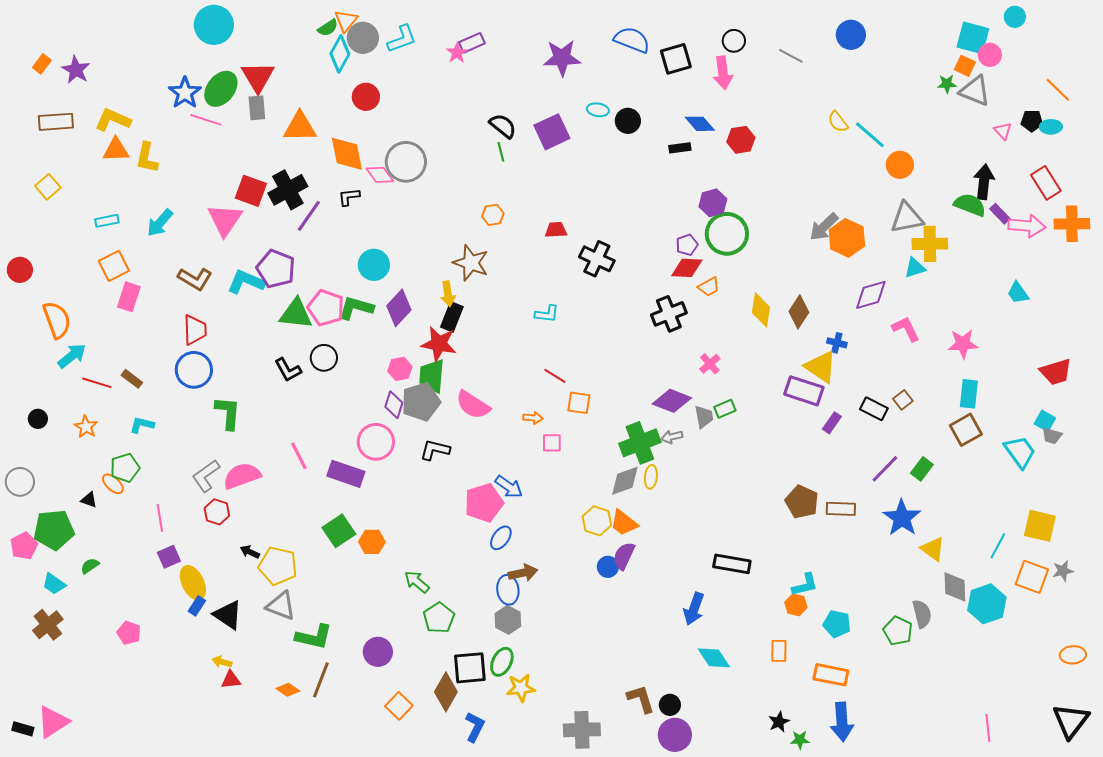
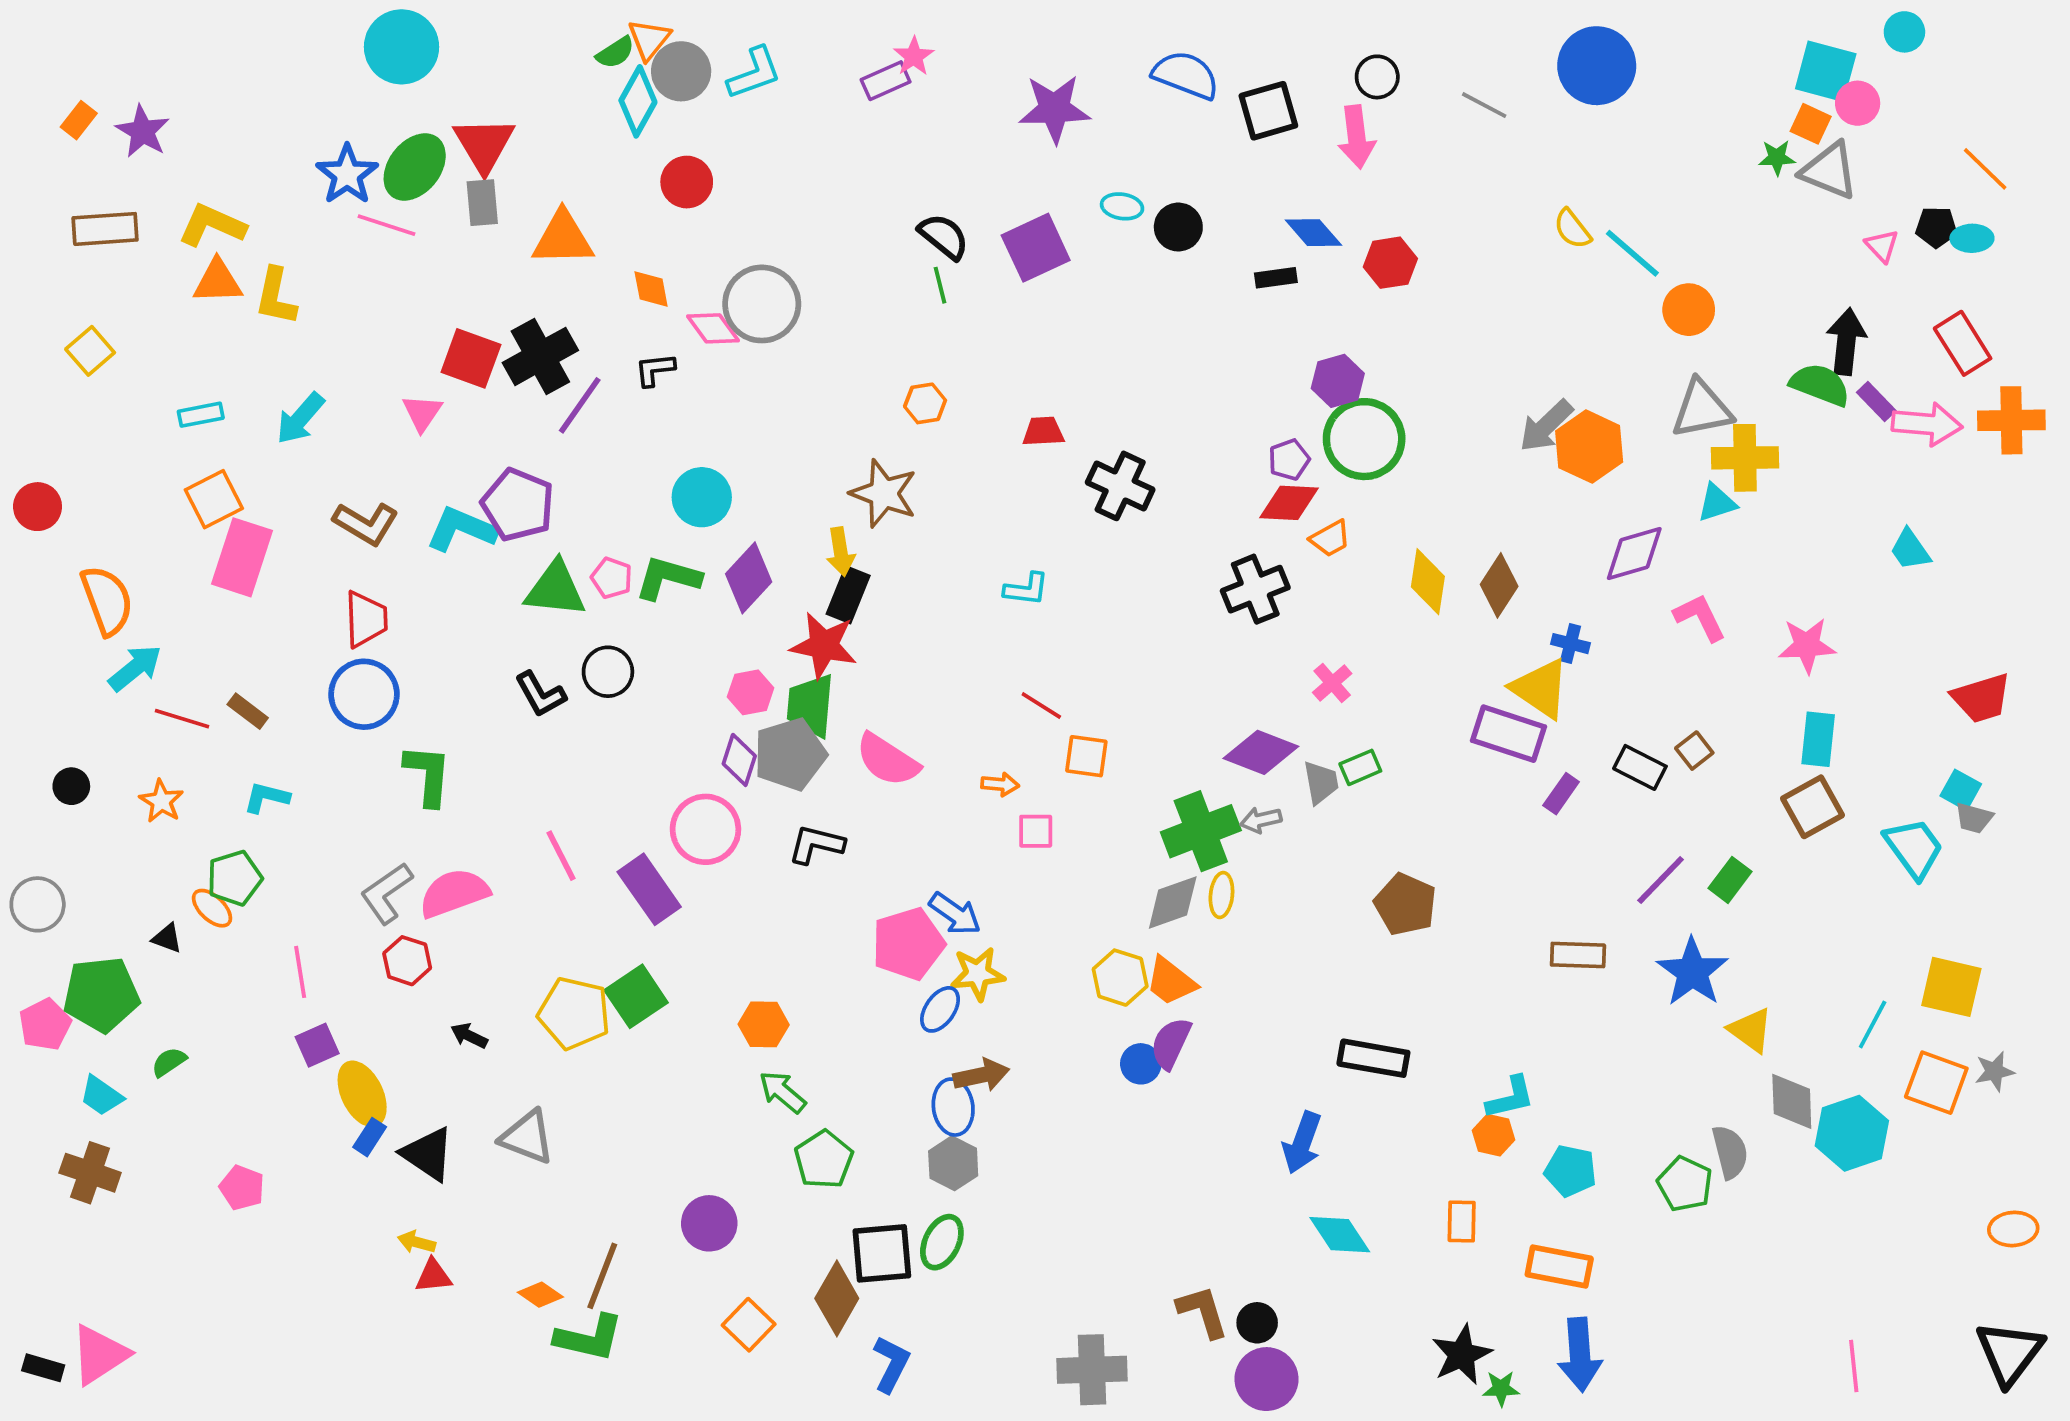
blue circle: (851, 35) -> (1597, 66), size x1.4
pink star: (457, 53) -> (914, 56), moved
orange diamond: (347, 154) -> (651, 289), size x0.6
pink triangle: (225, 220) -> (422, 413), size x0.6
pink rectangle: (129, 297) -> (242, 557), size x1.4
pink pentagon: (326, 308) -> (612, 578), size x0.6
purple rectangle: (346, 474) -> (649, 889), turned 36
brown pentagon: (802, 502) -> (1405, 904), moved
orange hexagon: (372, 542) -> (764, 1024), moved
yellow pentagon: (278, 566) -> (574, 1013), moved
brown cross: (48, 625) -> (90, 1173), turned -32
green L-shape: (314, 637) -> (589, 1338), moved
yellow star: (521, 688) -> (978, 974), moved
black star: (779, 722) -> (1462, 1355), size x1.5

